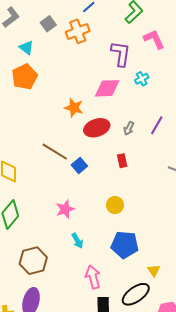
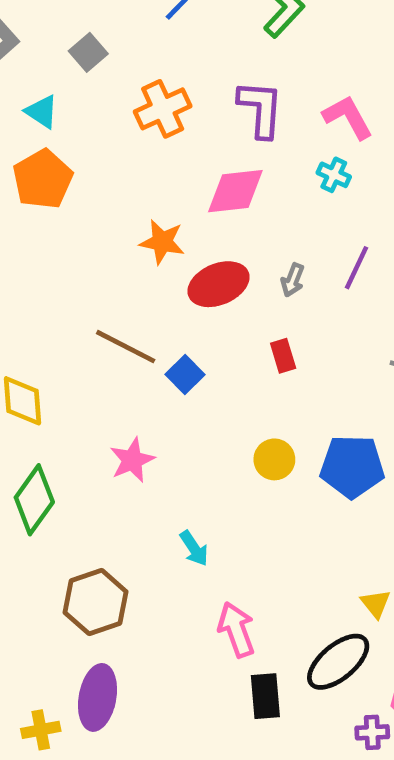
orange cross: (78, 31) -> (163, 109), moved
pink L-shape: (154, 39) -> (348, 117), moved
cyan cross: (142, 79) -> (334, 175), moved, turned -32
pink star: (65, 209) -> (132, 460), moved
blue pentagon: (125, 245) -> (352, 466), moved

